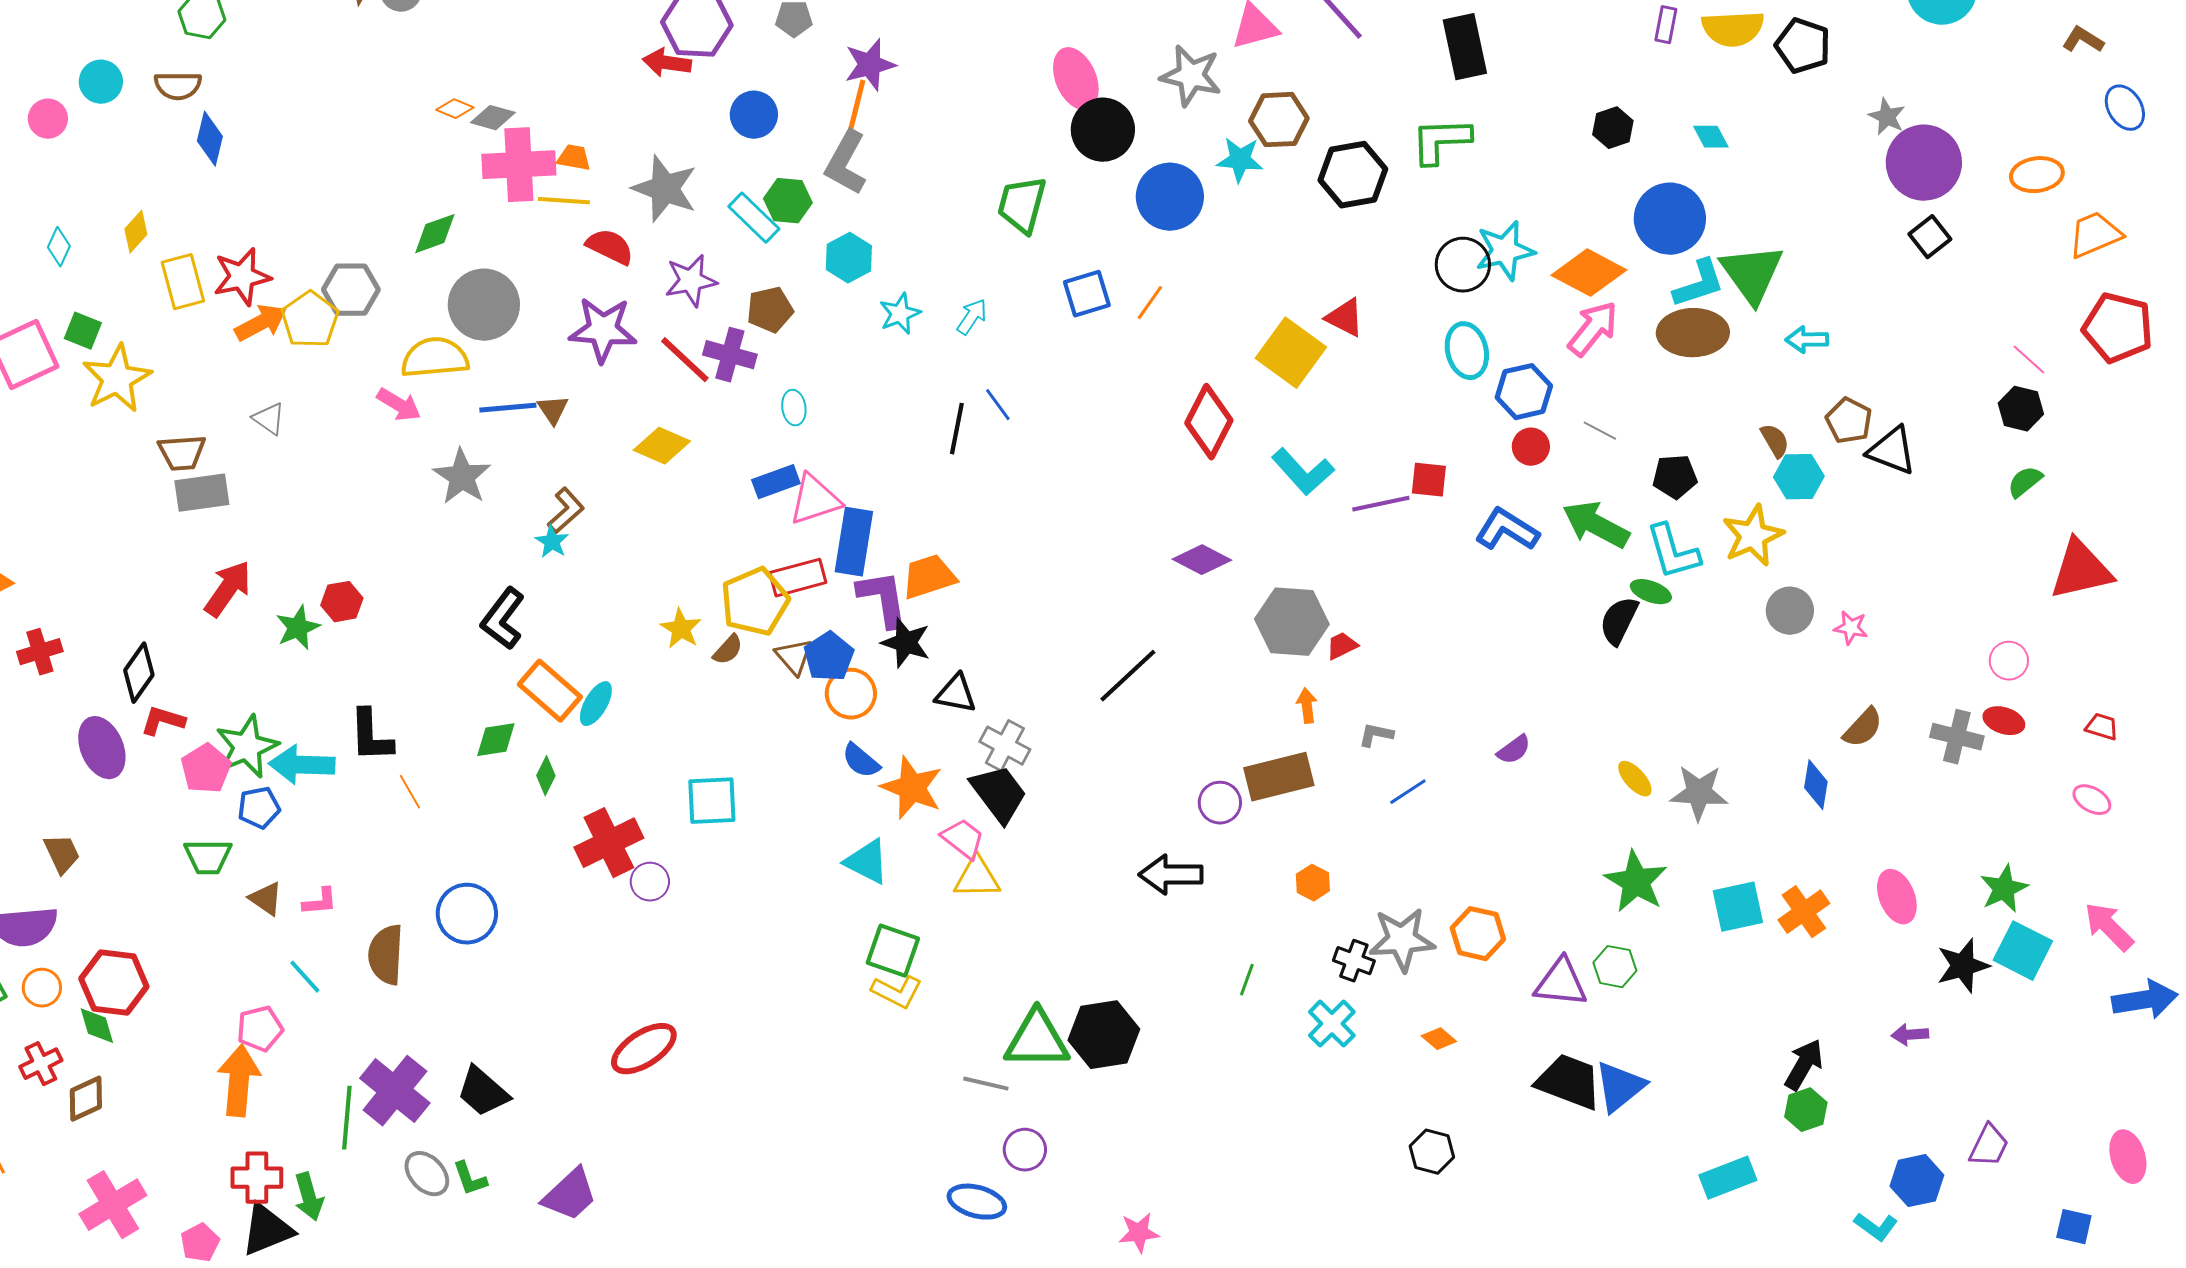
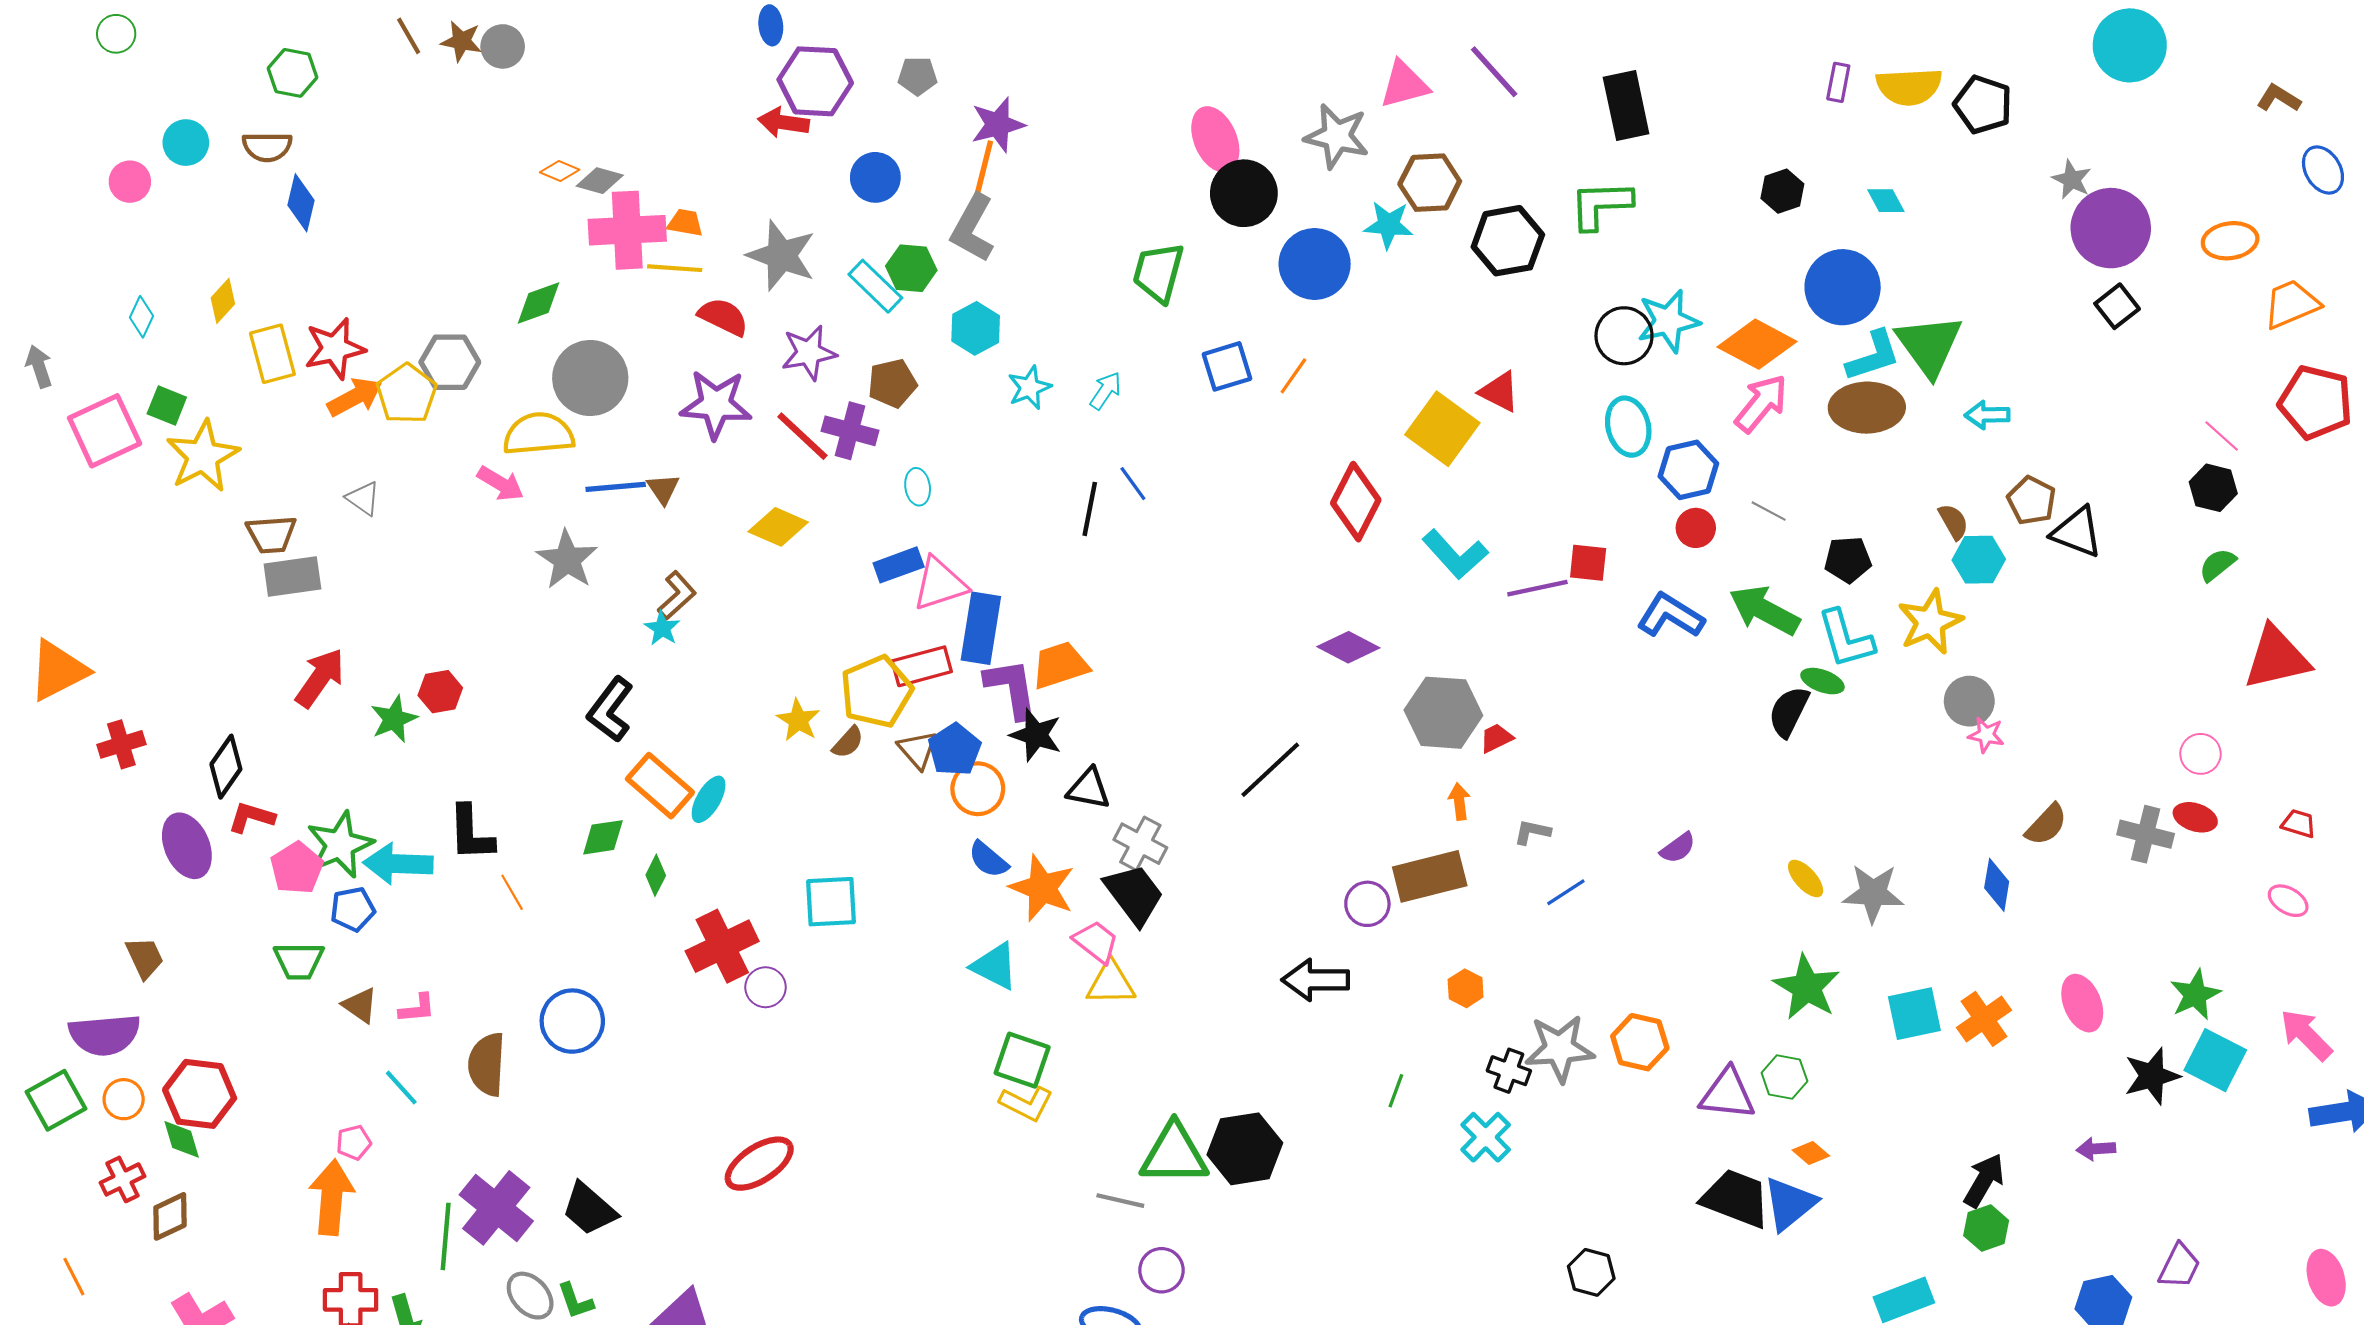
pink star: (1851, 628) -> (1986, 735), moved
pink pentagon: (260, 1029) -> (354, 1142), size x0.7
orange diamond: (1439, 1039) -> (1811, 1153), moved

